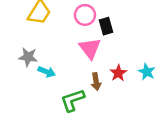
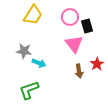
green L-shape: (73, 100) -> (29, 90), moved

